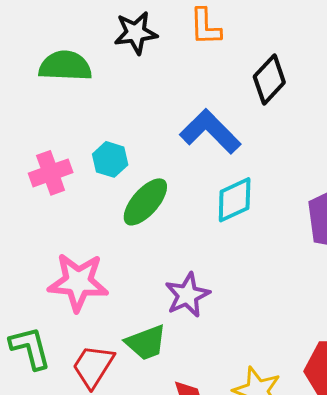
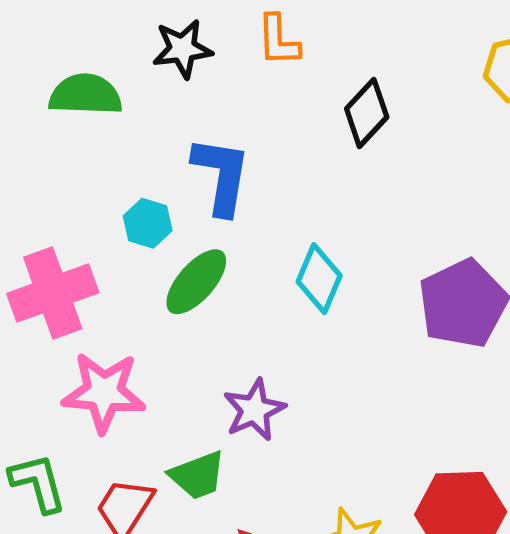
blue L-shape: (210, 132) -> (221, 175), moved, turned 54
pink cross: (51, 173) -> (53, 293), moved, size x1.5
cyan diamond: (235, 200) -> (319, 279), turned -42

